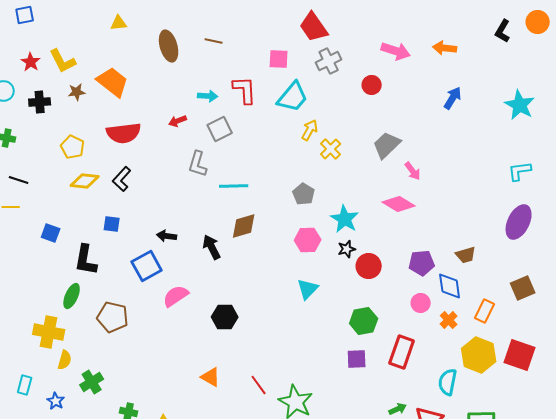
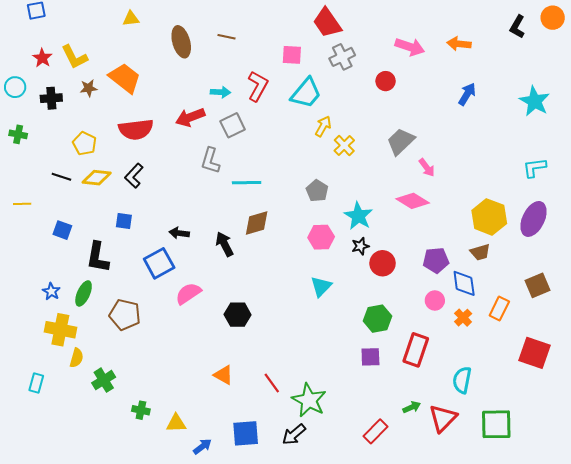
red L-shape: (245, 90) -> (258, 86), turned 32
red arrow: (178, 121) -> (190, 117), size x1.6
black line: (19, 180) -> (61, 177), moved
yellow hexagon: (479, 355) -> (489, 217), moved
blue star: (56, 401) -> (51, 291), moved

